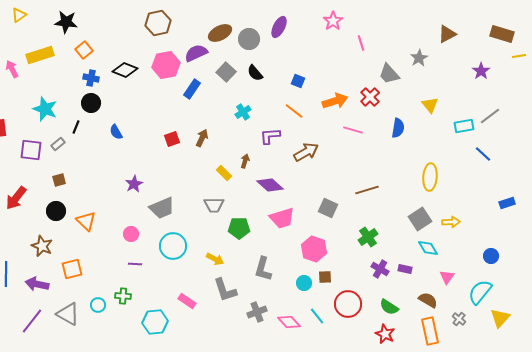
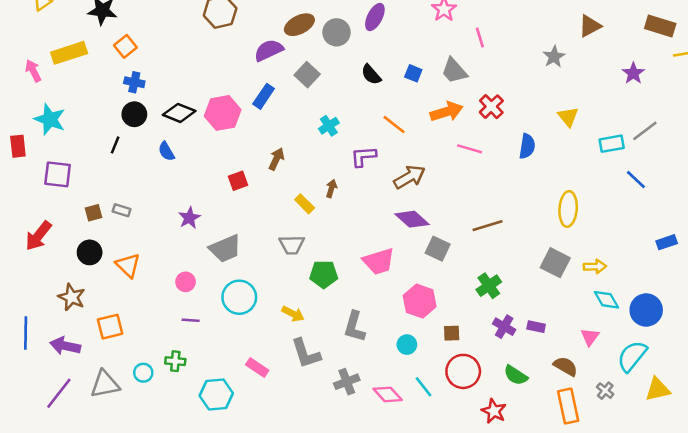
pink hexagon: (166, 65) -> (223, 113), moved
black diamond: (125, 70) -> (179, 113), moved
black semicircle: (255, 73) -> (371, 75), moved
gray trapezoid: (389, 74) -> (454, 71), moved
blue square: (298, 81) -> (413, 73), moved
cyan star: (45, 109) -> (50, 119), moved
red square: (172, 139) -> (238, 181), moved
gray rectangle: (58, 144) -> (122, 210), moved, turned 56
purple diamond: (270, 185) -> (412, 219), moved
gray square: (420, 219) -> (555, 263), turned -30
cyan diamond: (428, 248) -> (606, 300), moved
blue circle: (491, 256) -> (646, 310), size x1.6
brown square: (325, 277) -> (452, 333), moved
gray triangle: (68, 314) -> (105, 384), turned -40
yellow triangle: (500, 318) -> (658, 389), turned 35
red star: (385, 334) -> (494, 411), moved

